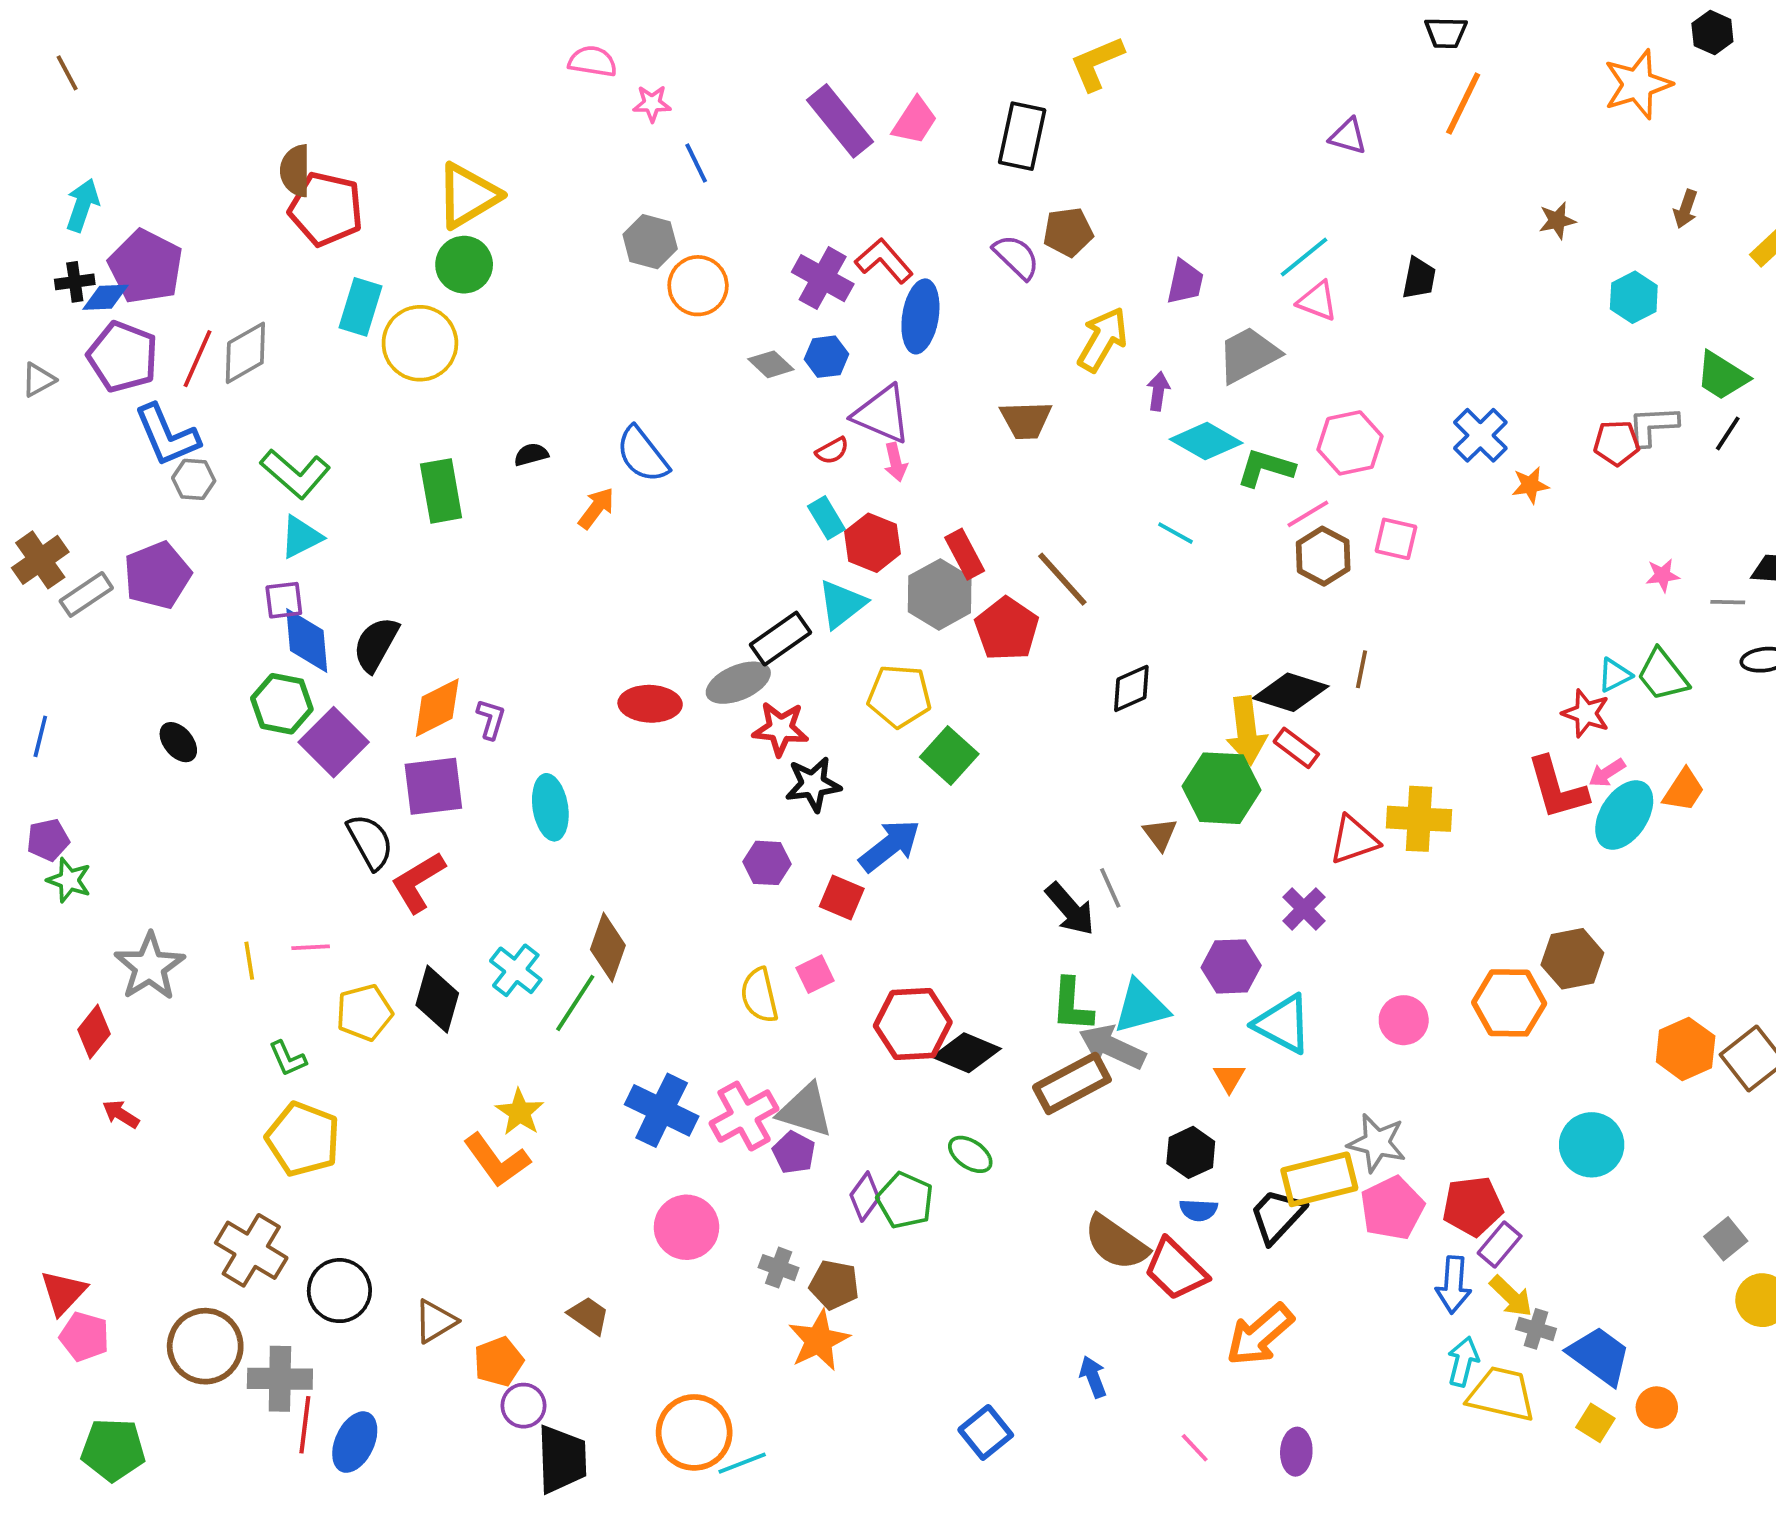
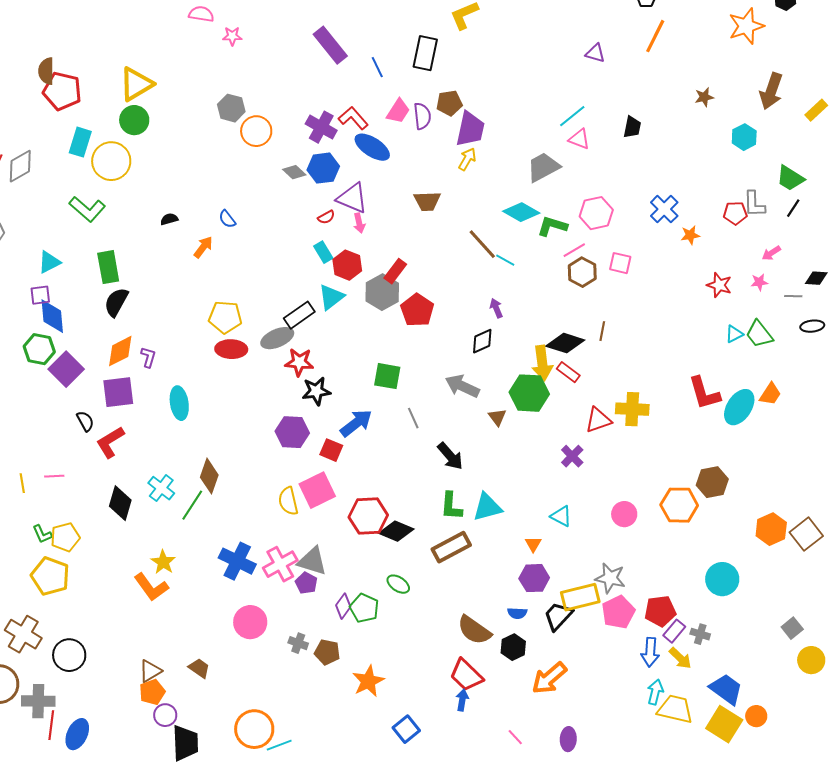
pink trapezoid: (915, 121) -> (398, 111), moved
blue line: (696, 163) -> (377, 67), moved
brown arrow: (1686, 209) -> (771, 91), size x1.8
purple semicircle: (1016, 257) -> (422, 116), turned 40
purple trapezoid: (1185, 282) -> (470, 129), moved, size x1.5
blue ellipse: (920, 316) -> (372, 147), turned -66
yellow arrow: (1103, 339) -> (467, 159), size x0.7
blue hexagon: (826, 357) -> (323, 168), size x1.4
purple arrow: (1158, 391) -> (496, 308), moved, turned -30
gray L-shape: (1653, 426) -> (754, 204), turned -88
blue semicircle: (642, 454) -> (227, 219), size x0.6
green L-shape: (295, 474) -> (87, 209), moved
green rectangle: (441, 491) -> (108, 267), moved
red rectangle: (965, 554) -> (395, 271), turned 65
brown line: (1062, 579) -> (482, 244), moved
black semicircle: (376, 644) -> (116, 302), moved
yellow pentagon: (899, 696) -> (225, 317), moved
red star: (1586, 713) -> (719, 285), moved
green square: (949, 756) -> (387, 376), turned -32
pink arrow: (1607, 773) -> (771, 253), moved
black semicircle: (370, 842) -> (85, 421), size x0.7
purple hexagon: (767, 863) -> (292, 432), size x1.4
gray line: (1110, 888) -> (413, 418), moved
purple hexagon: (1231, 966) -> (534, 578), moved
pink square: (815, 974) -> (317, 490), size x1.8
yellow pentagon: (364, 1012) -> (65, 537), moved
cyan triangle: (1283, 1024) -> (561, 516), size x0.7
gray arrow: (1112, 1047) -> (462, 386), moved
black hexagon: (1191, 1152) -> (513, 647), moved
red trapezoid: (1175, 1269) -> (466, 675), moved
brown triangle: (435, 1321) -> (150, 671), moved
gray cross: (1536, 1329) -> (700, 634), moved
orange star: (819, 1340) -> (368, 681), moved
blue arrow: (1093, 1377) -> (462, 700), turned 30
yellow square: (1595, 1423) -> (724, 724), size x1.8

